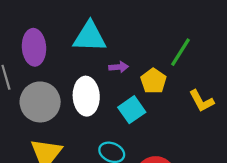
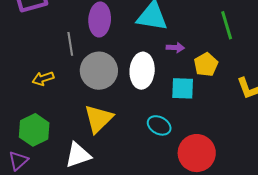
green line: (180, 52) -> (227, 25), moved, turned -56
cyan square: (132, 110) -> (183, 88), turned 30

